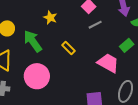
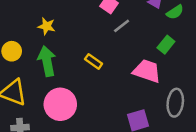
yellow star: (50, 18) -> (46, 26), moved
green arrow: (33, 41) -> (47, 61), turned 35

